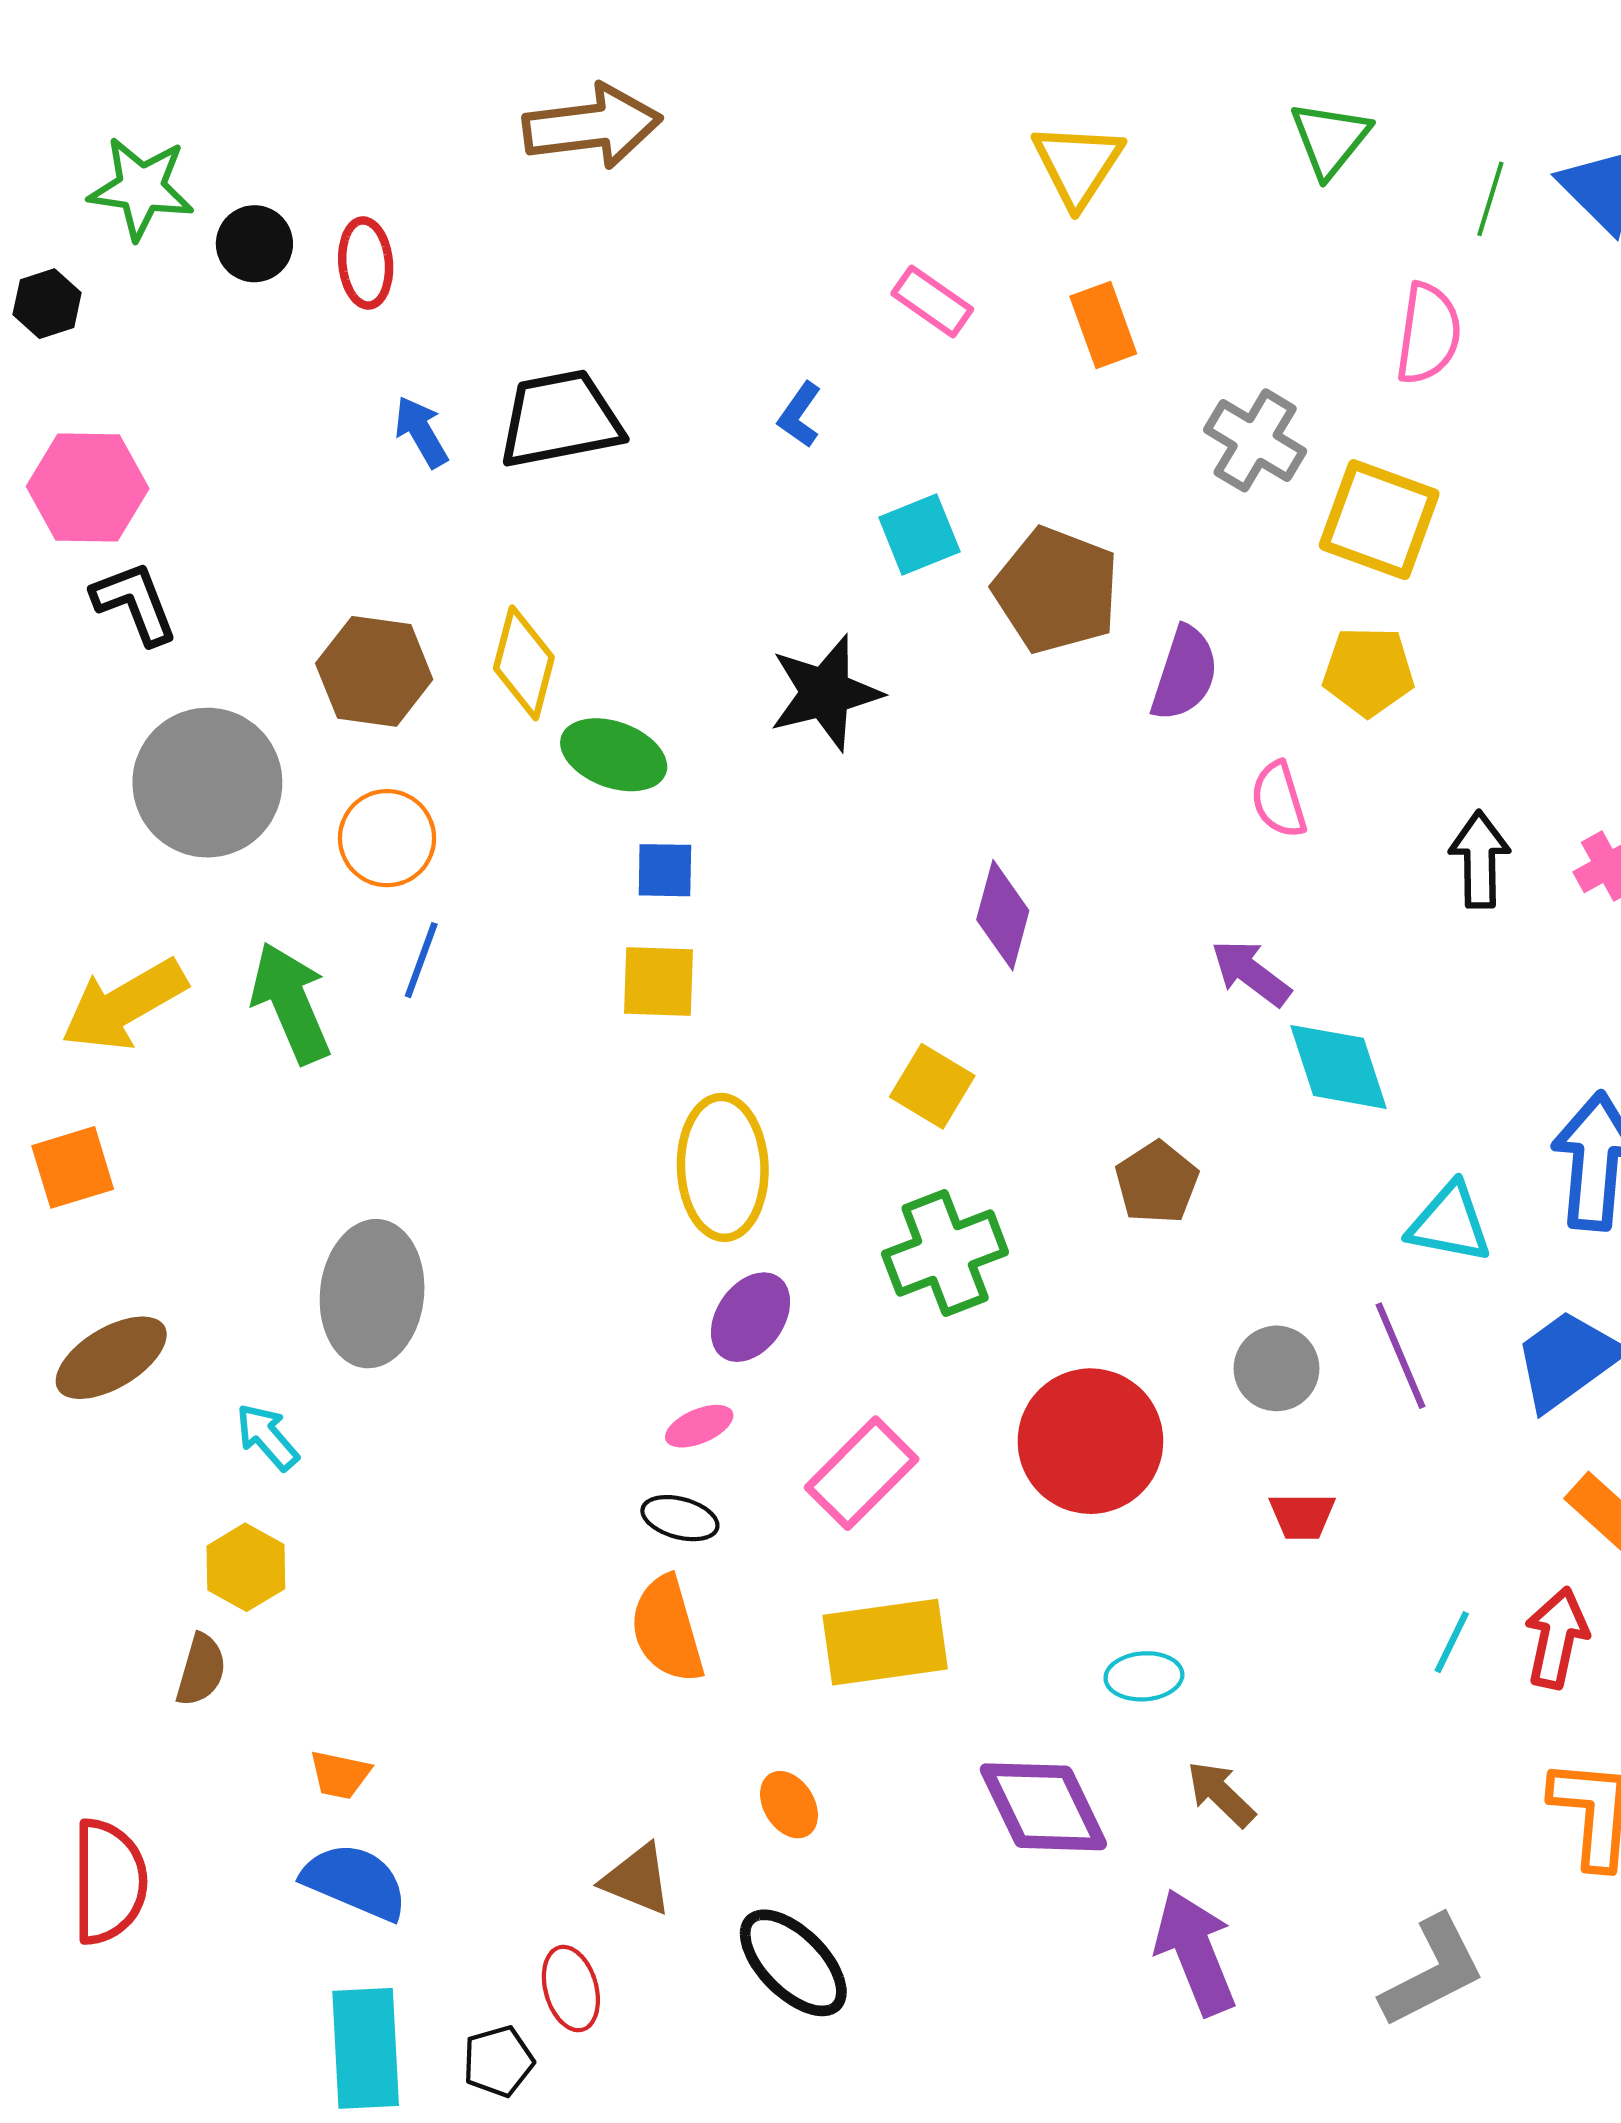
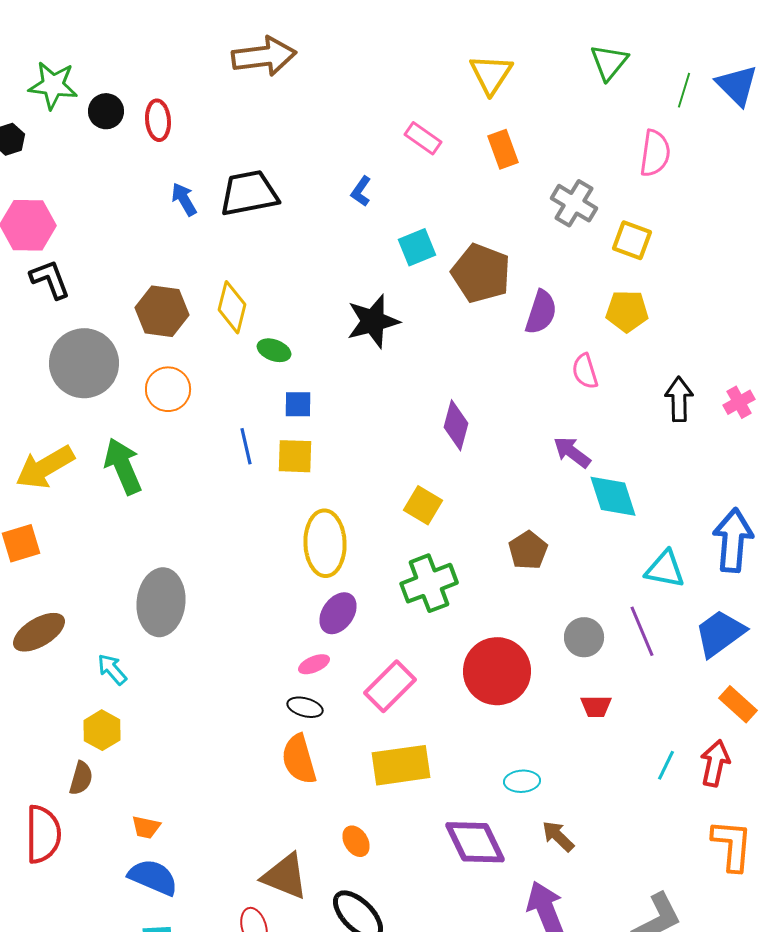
yellow square: (1379, 520) -> (632, 240), size x0.7
green ellipse: (614, 755) -> (274, 350), size x0.7
blue line: (421, 960) -> (246, 446), moved, turned -33
brown triangle: (637, 1879) -> (285, 876), size x1.4
red semicircle: (109, 1882) -> (43, 834), moved

